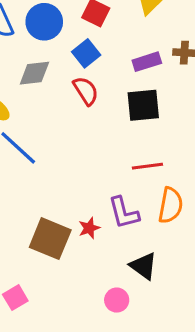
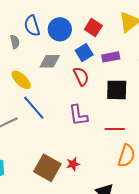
purple rectangle: (147, 62) -> (111, 57), moved
purple L-shape: (124, 213) -> (78, 115), moved

